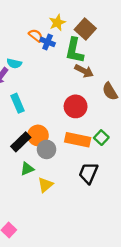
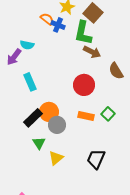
orange rectangle: (78, 140) -> (86, 116), size x0.7
green triangle: (27, 169) -> (39, 143), turned -40
black trapezoid: (88, 173) -> (96, 159), moved

